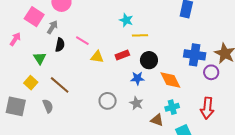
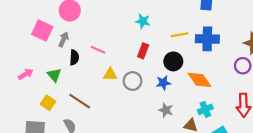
yellow line: (140, 35) -> (180, 35), moved
pink arrow: (15, 39) -> (26, 74), moved, turned 32
red rectangle: (122, 55) -> (143, 51), moved, turned -40
blue cross: (195, 55) -> (207, 39), moved
yellow triangle: (97, 57) -> (110, 74), moved
gray circle: (108, 101) -> (133, 81), moved

